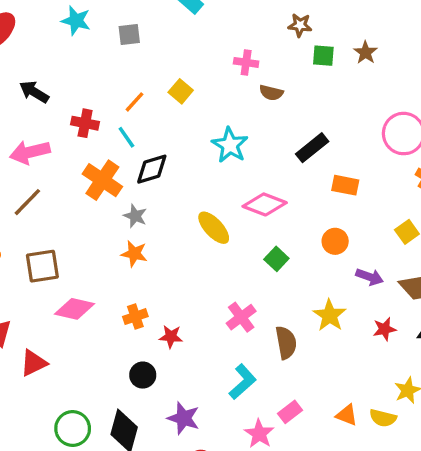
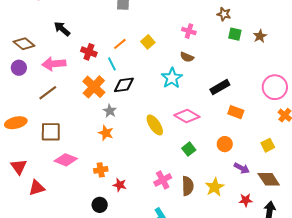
brown semicircle: (271, 93) -> (187, 57), moved
brown semicircle: (286, 343) -> (188, 186), moved

